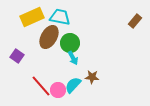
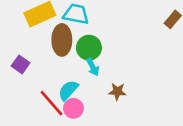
brown ellipse: (49, 37) -> (62, 40), turned -30
cyan semicircle: (73, 85) -> (68, 90), moved

